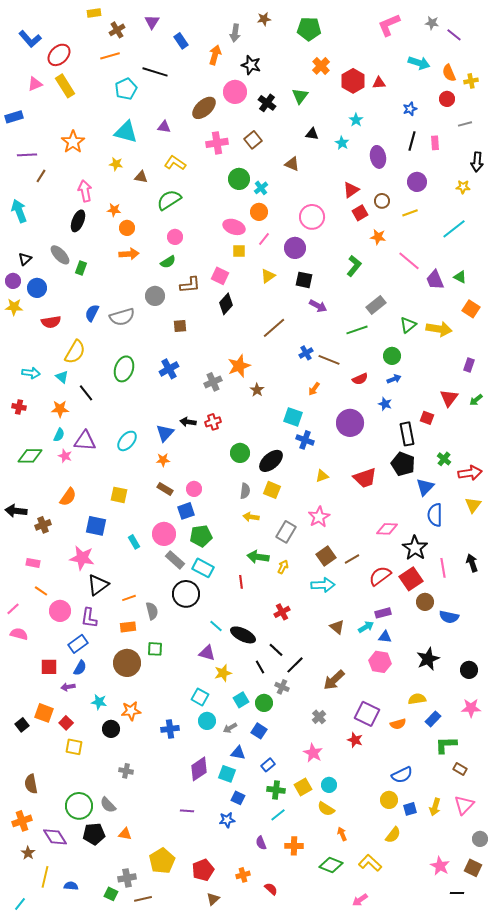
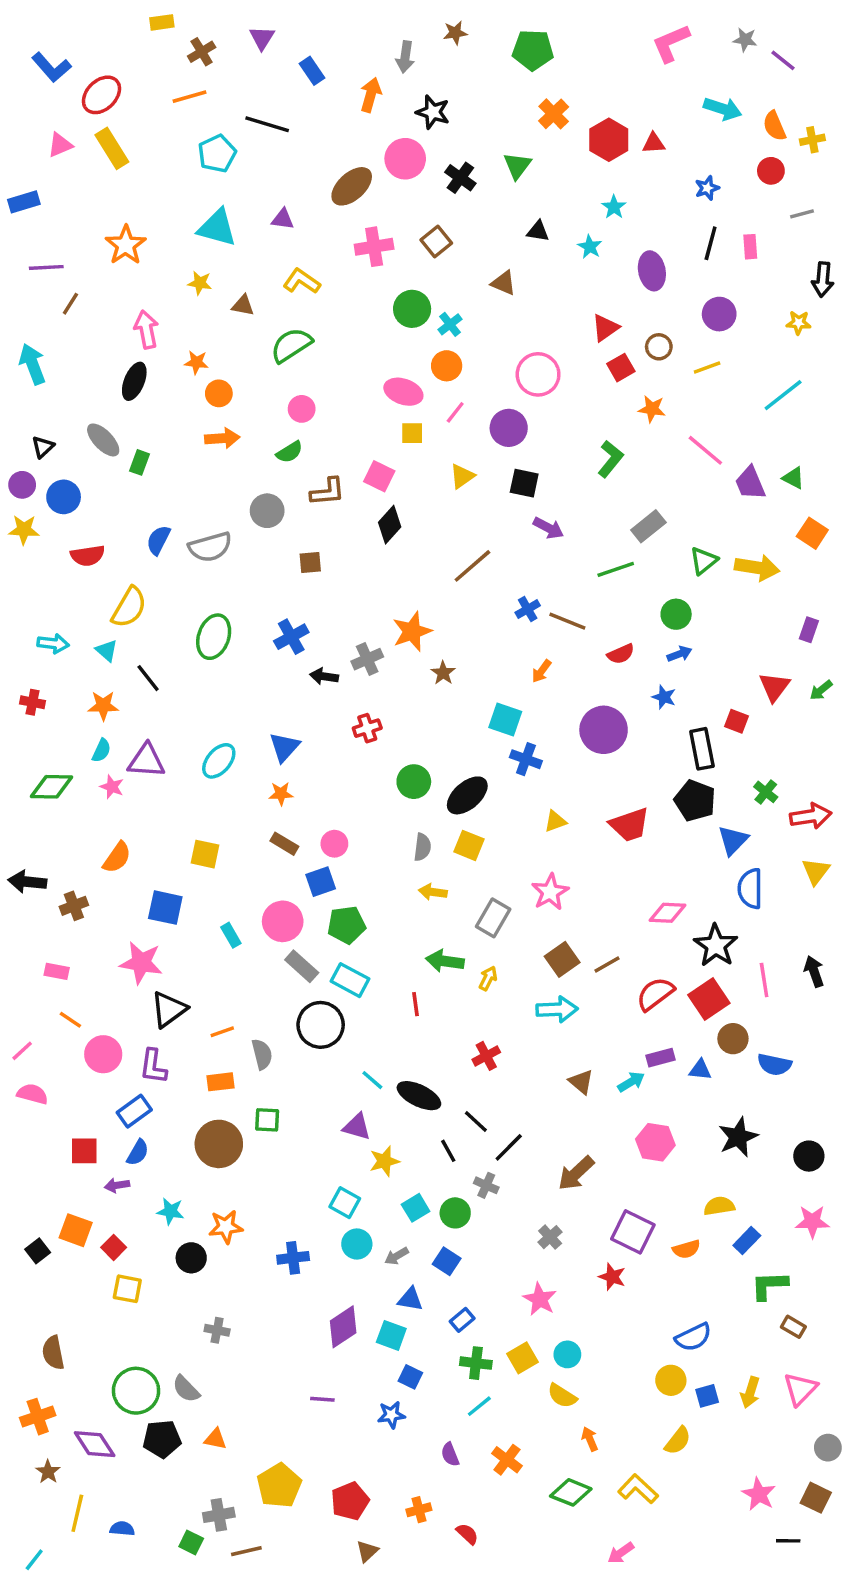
black arrow: (188, 422) -> (324, 676), moved
blue triangle: (385, 637) -> (700, 1070), moved
orange cross: (294, 846) -> (507, 1460), turned 36

